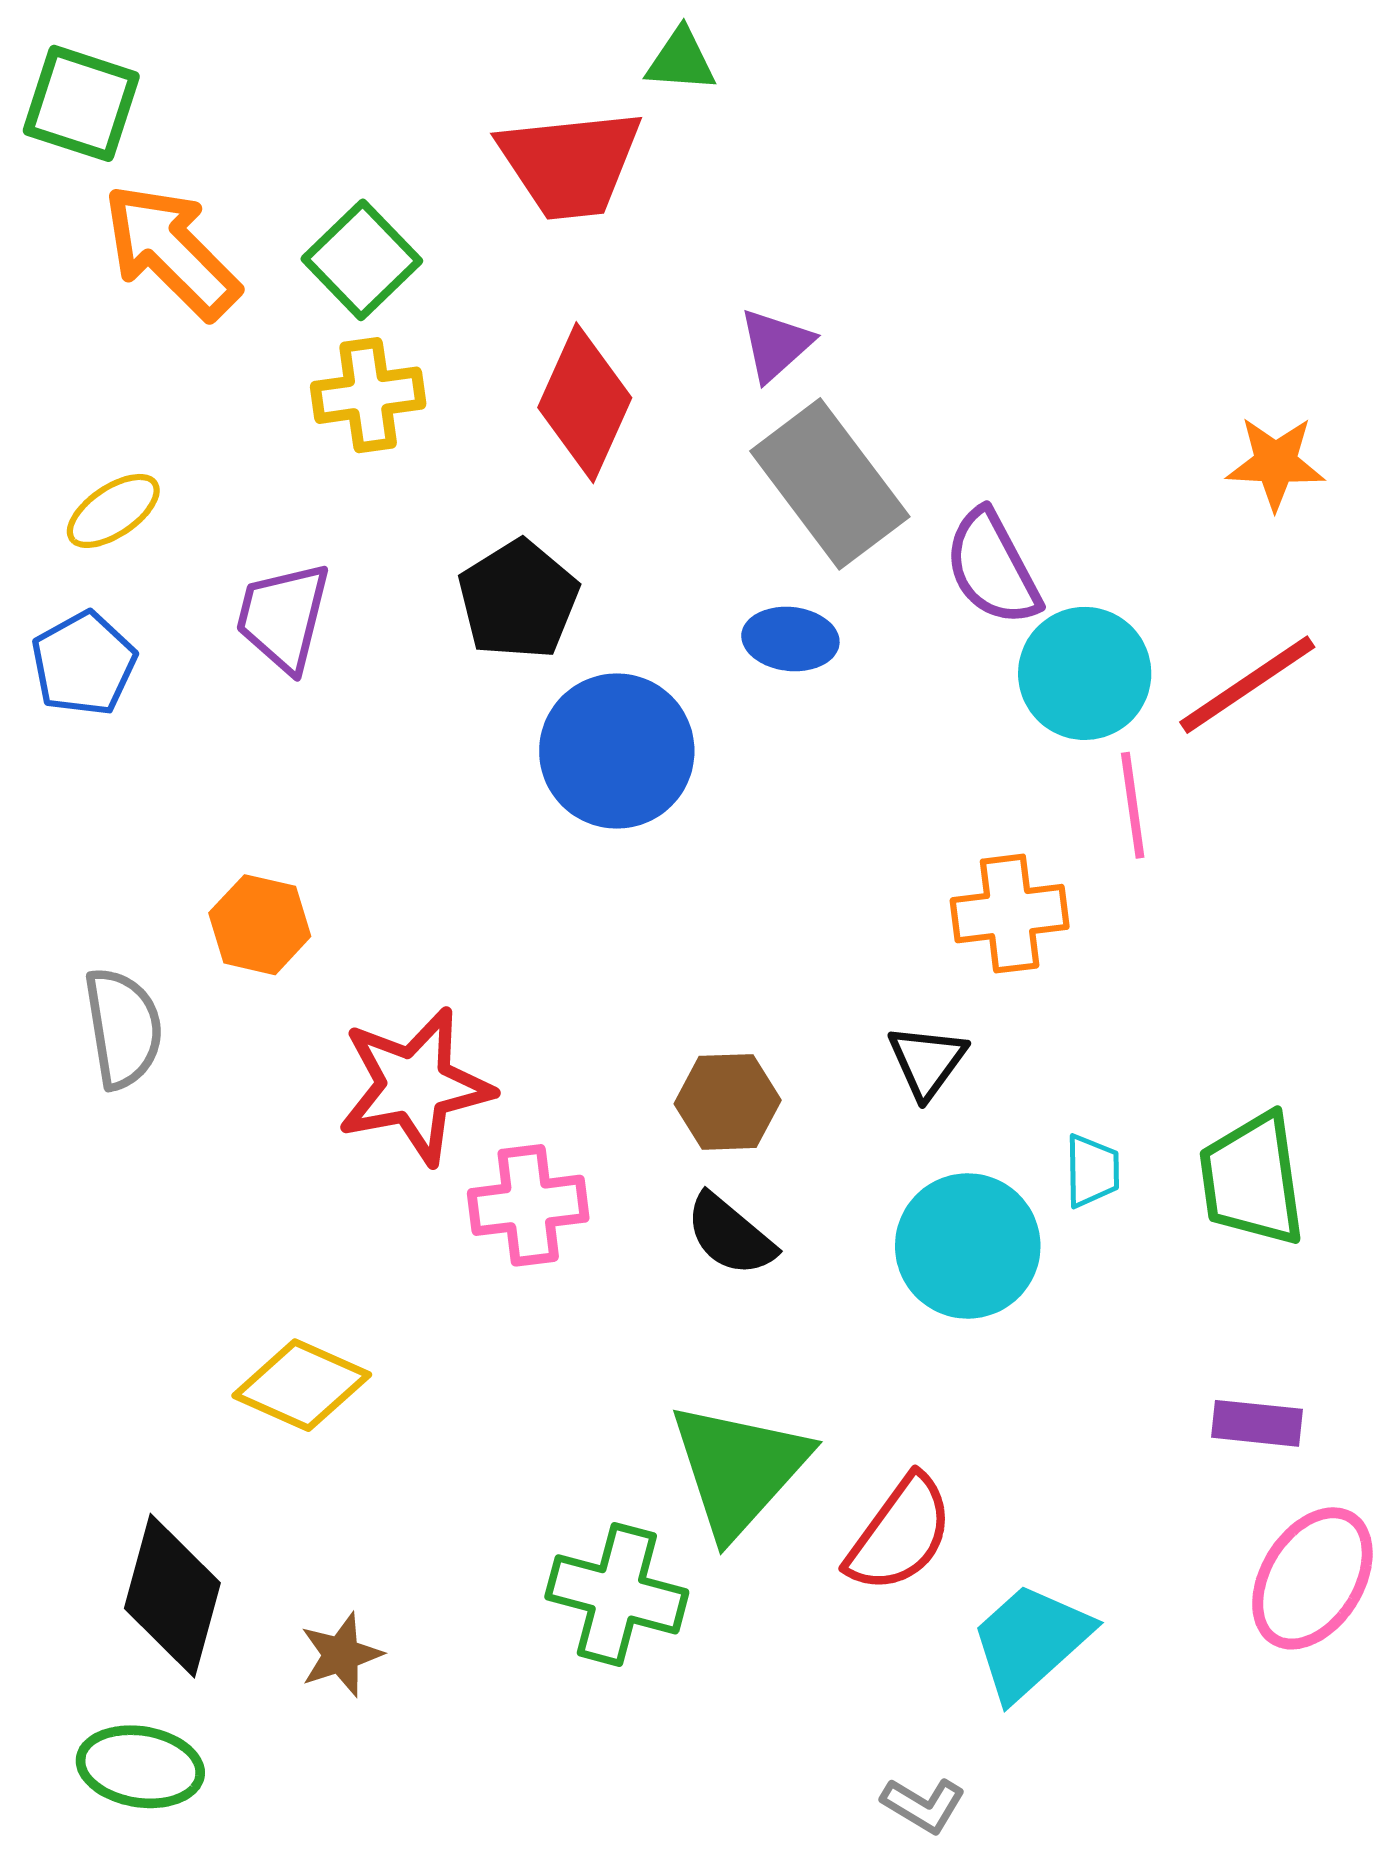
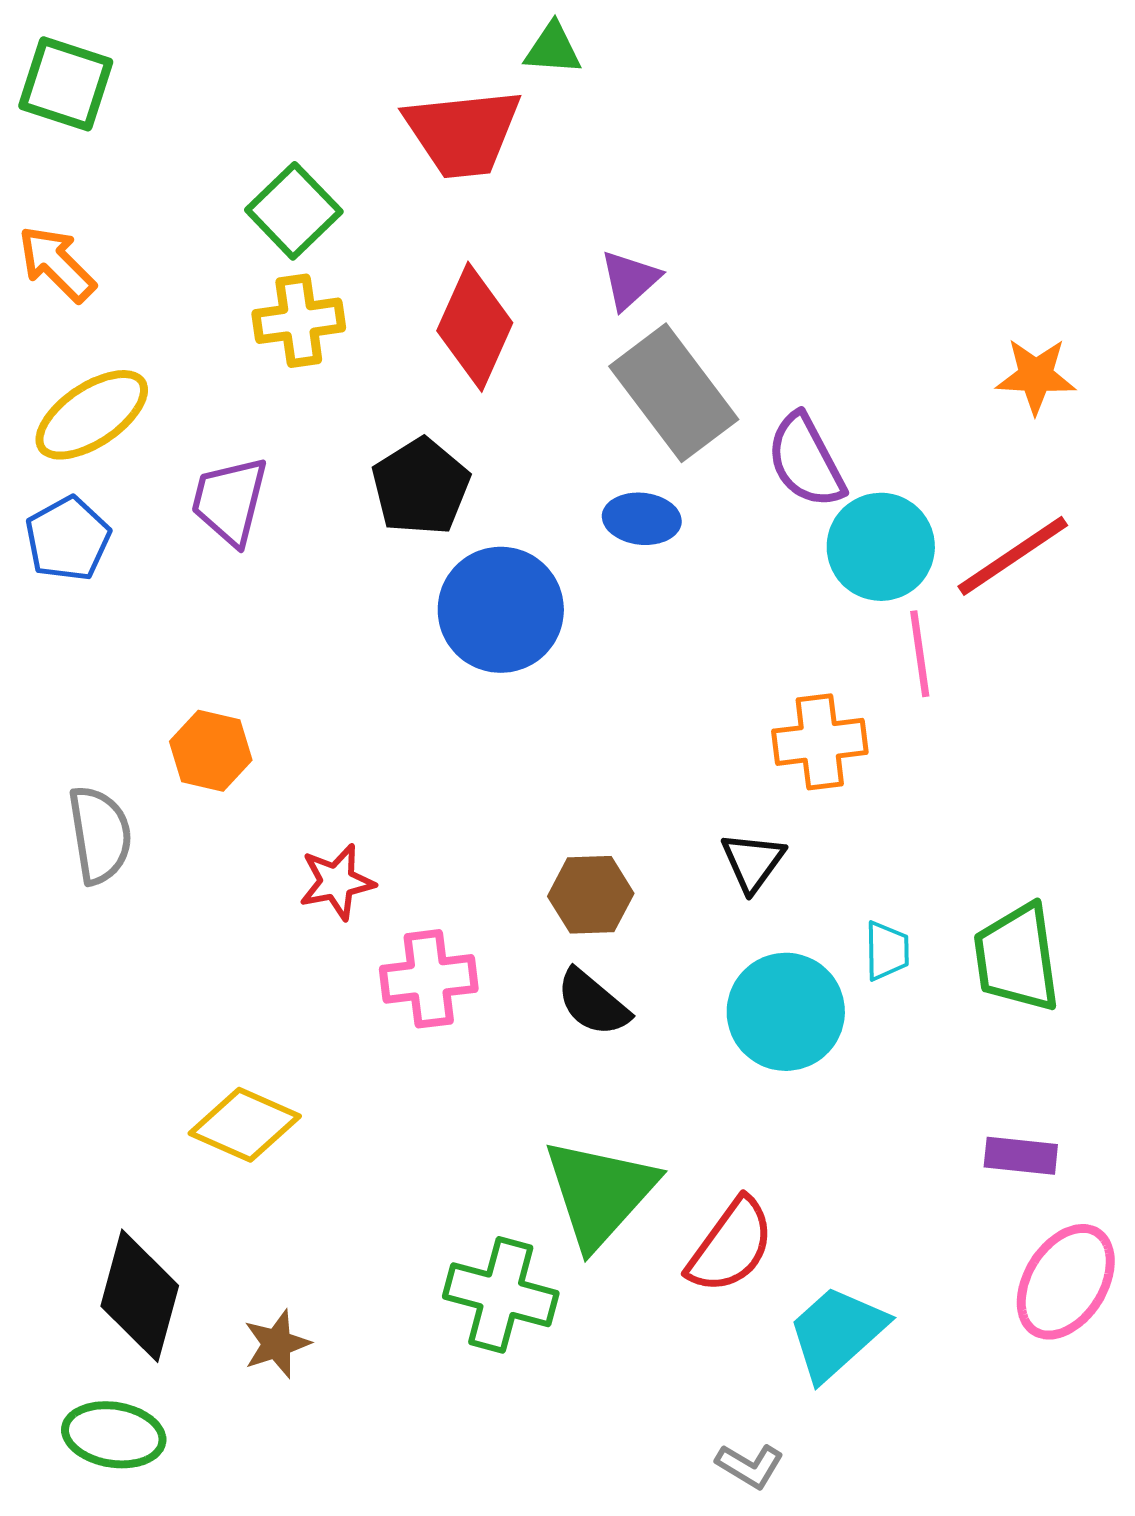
orange arrow: (171, 251) -> (57, 264), moved, size x0.7
yellow ellipse: (113, 511) -> (92, 415), size x1.5
red star: (415, 1086) -> (337, 882), size x0.6

